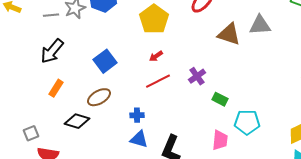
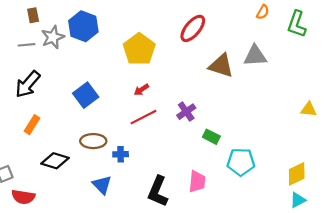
brown ellipse: (99, 97) -> (93, 141), moved, turned 30
blue triangle: (139, 139) -> (102, 185), moved, turned 30
pink trapezoid: (220, 140) -> (197, 182), moved

